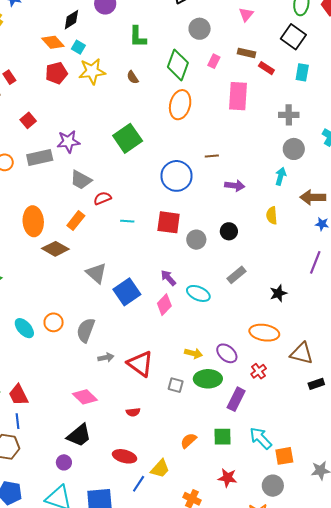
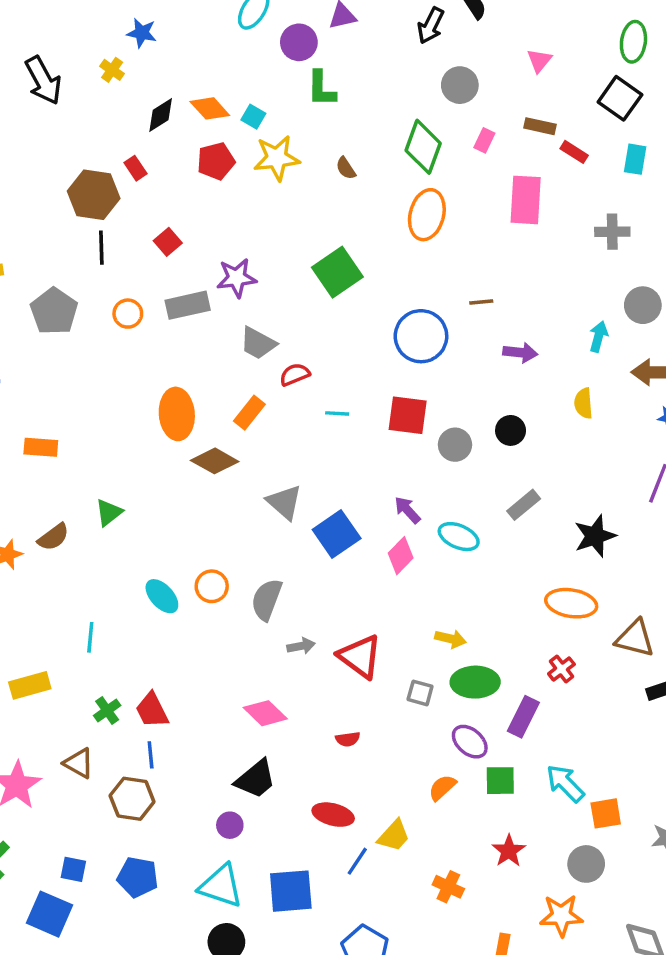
black diamond: (71, 20) -> (161, 115), moved
green L-shape: (138, 37) -> (321, 89), moved
gray circle: (294, 149) -> (643, 305), moved
black star: (278, 293) -> (595, 536), size x1.4
purple ellipse: (227, 353) -> (470, 742), moved
red star: (227, 478) -> (509, 851), turned 30

